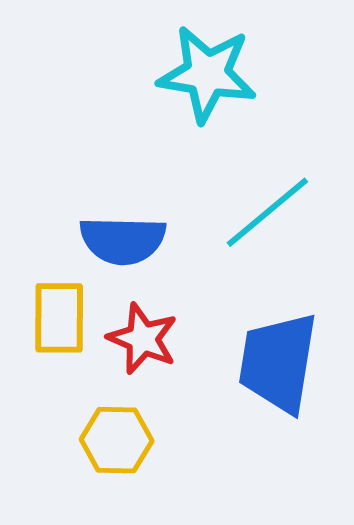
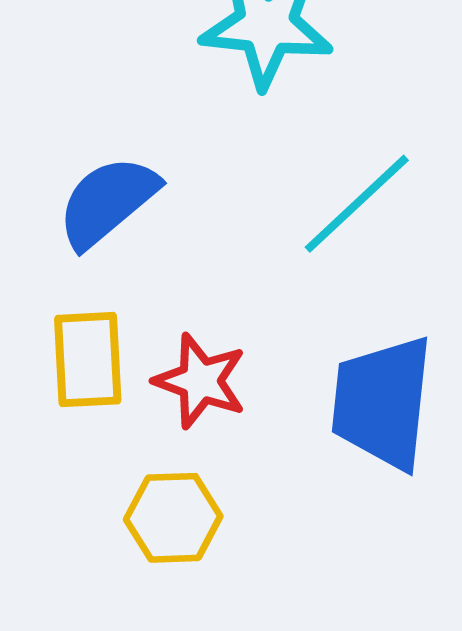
blue semicircle: (123, 240) -> (108, 202), moved, turned 142

